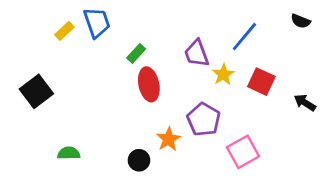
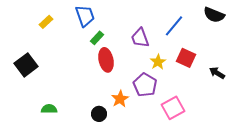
black semicircle: (301, 21) -> (214, 15), size x1.5
blue trapezoid: (97, 22) -> (85, 16), moved
yellow star: (223, 75) -> (158, 62), moved

